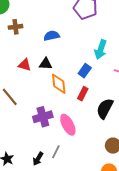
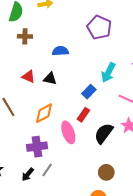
orange diamond: (59, 84) -> (44, 113), moved, turned 60
purple cross: (43, 117) -> (37, 147), moved
pink ellipse: (68, 125) -> (68, 132), moved

